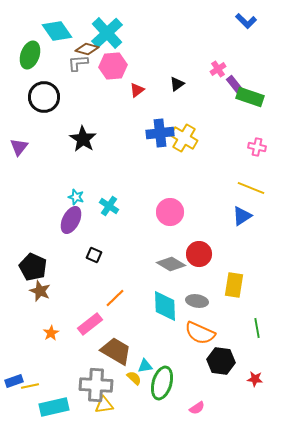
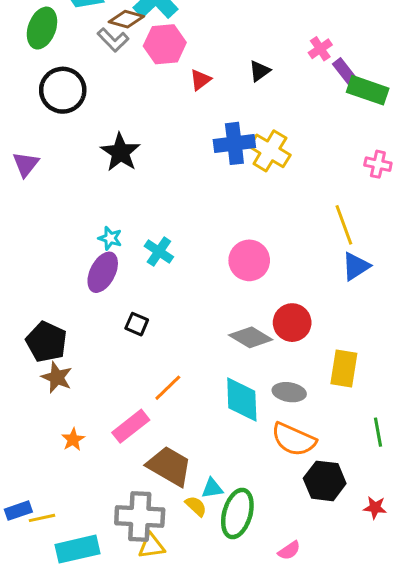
gray L-shape: (78, 63) -> (113, 40), turned -130
yellow line: (251, 188) -> (344, 225), moved, turned 48

